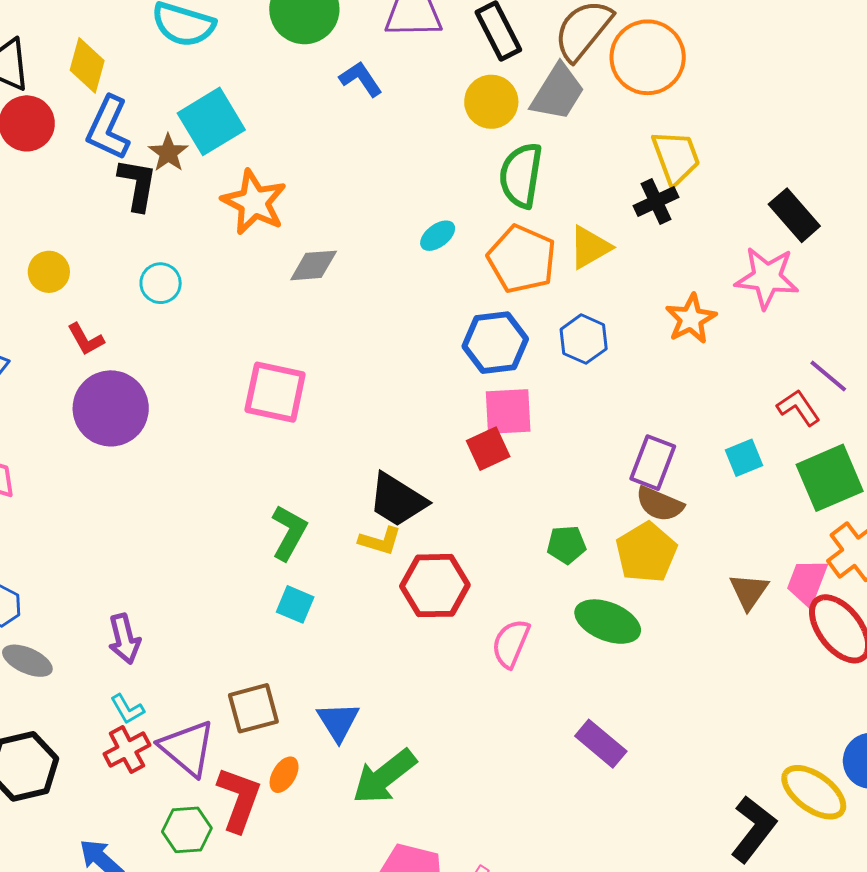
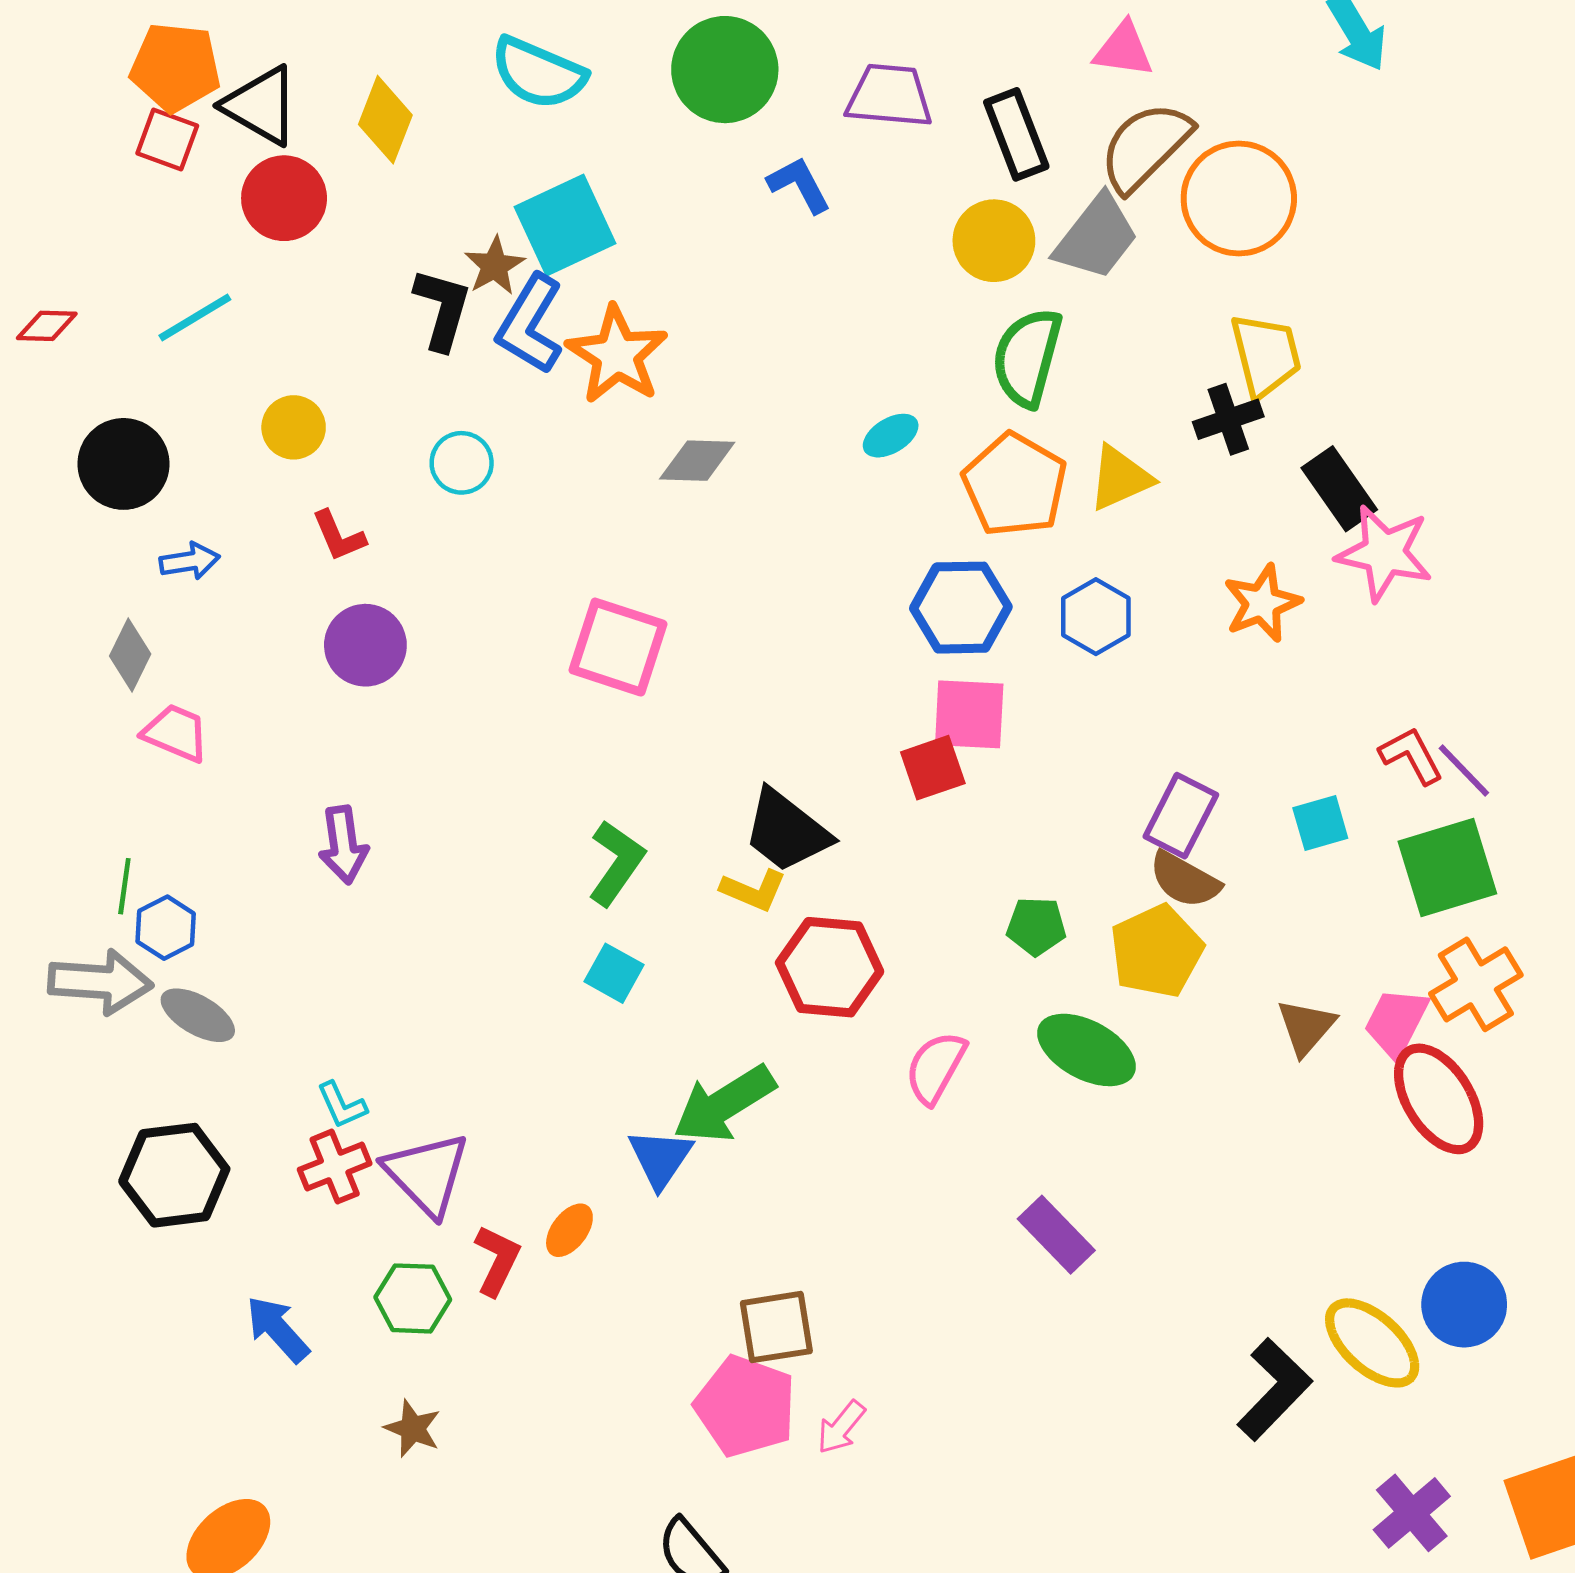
blue L-shape: (108, 128) -> (530, 324), moved
black rectangle: (794, 215) -> (1339, 489), moved
purple line: (828, 376) -> (1464, 771), moved
purple circle: (111, 408) -> (365, 645), size x0.7
purple arrow: (124, 639) -> (343, 845), moved
brown square: (253, 708) -> (776, 1327), moved
green arrow: (384, 777) -> (724, 1104), moved
red L-shape: (239, 799) -> (497, 1260), size x0.7

